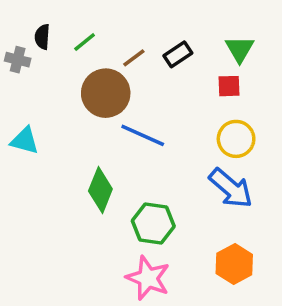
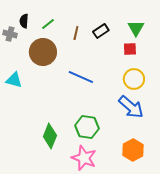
brown line: (134, 58) -> (76, 33), turned -40
brown circle: (106, 93) -> (43, 52), moved
green diamond: (100, 190) -> (50, 136), moved

